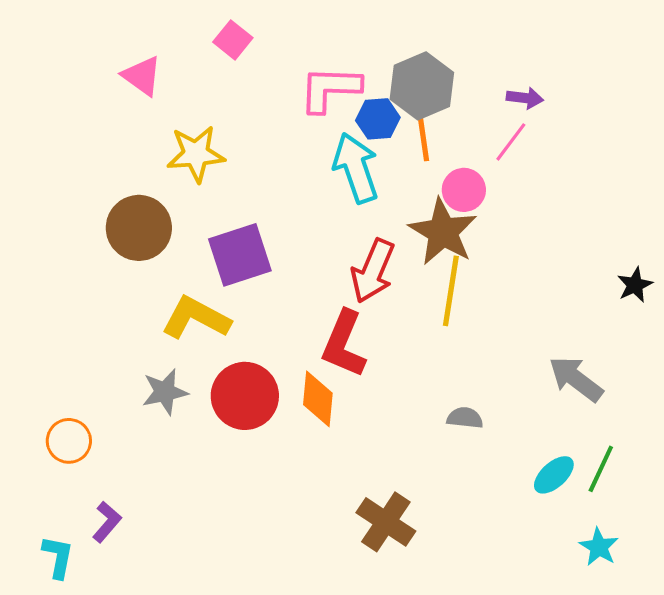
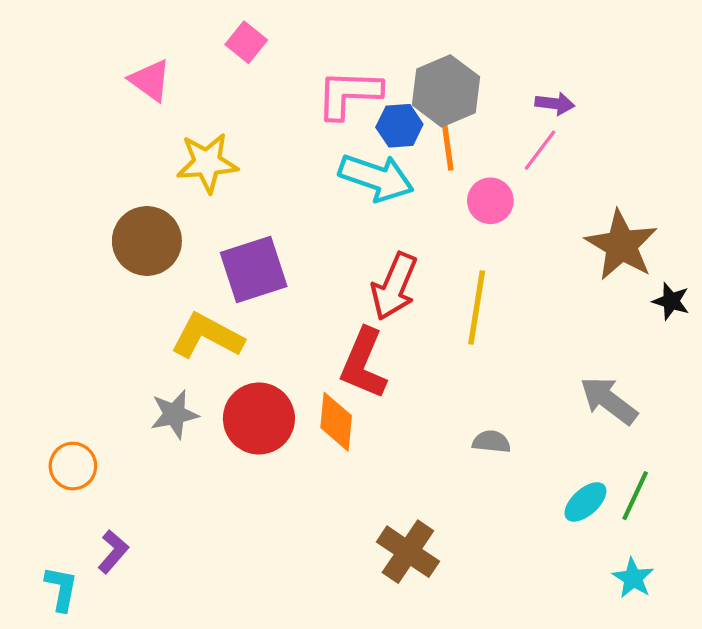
cyan arrow: (356, 168) -> (376, 178), turned 128
brown star: (443, 232) -> (621, 245), moved
black star: (635, 285) -> (671, 301), turned -30

